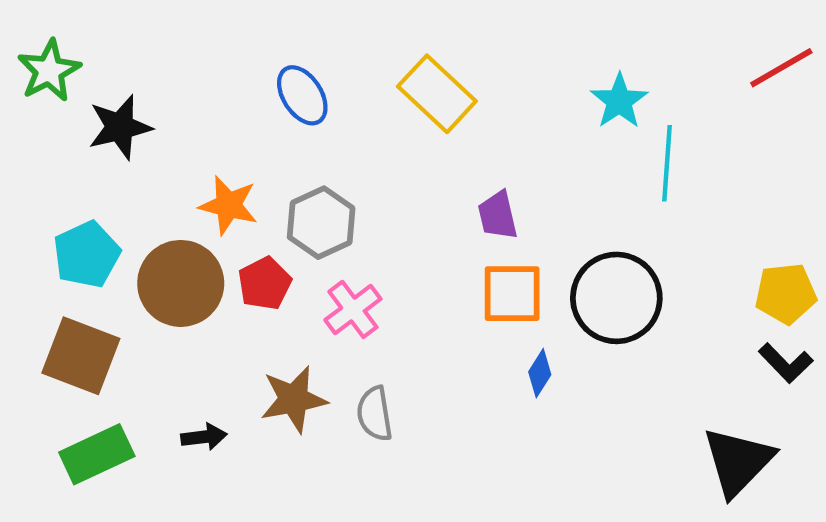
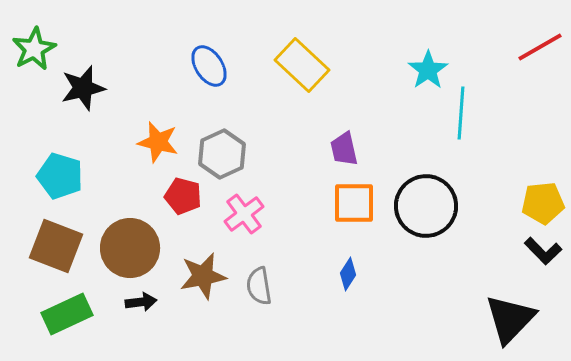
cyan pentagon: (87, 254) -> (60, 176), turned -30
brown circle: (181, 283) -> (130, 248), moved
red pentagon: (265, 283) -> (183, 196), turned -30
blue diamond: (540, 373) -> (348, 274), moved

